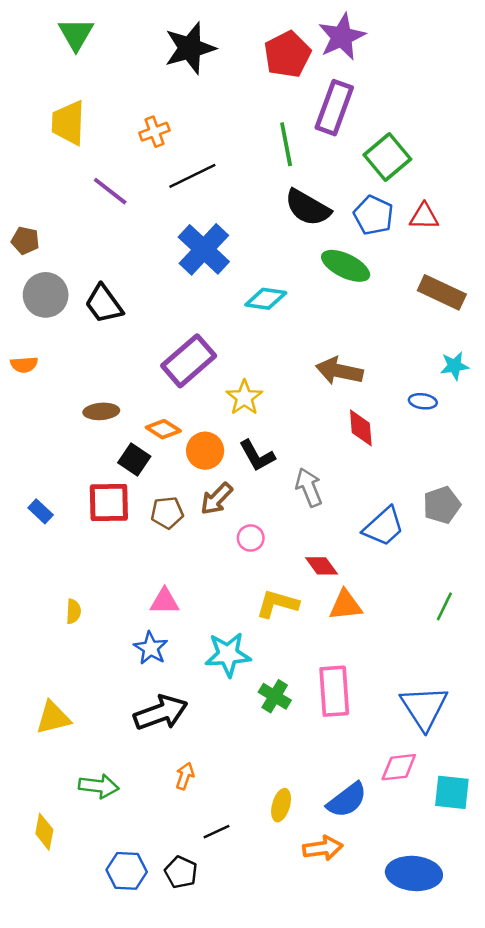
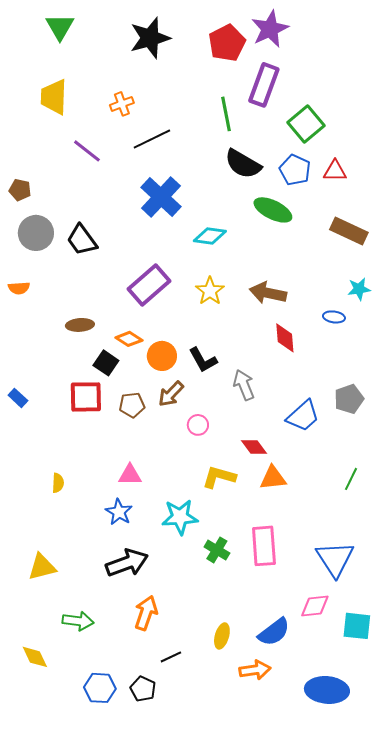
yellow star: (244, 397) -> (210, 291), moved
blue rectangle: (41, 511) -> (18, 398), moved
orange arrow: (185, 776) -> (146, 613), size x1.6
yellow diamond: (44, 832) -> (35, 657), turned -36

